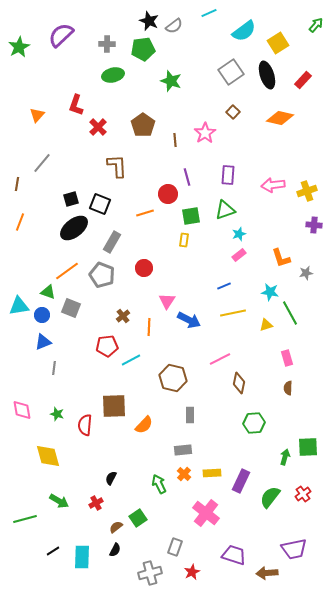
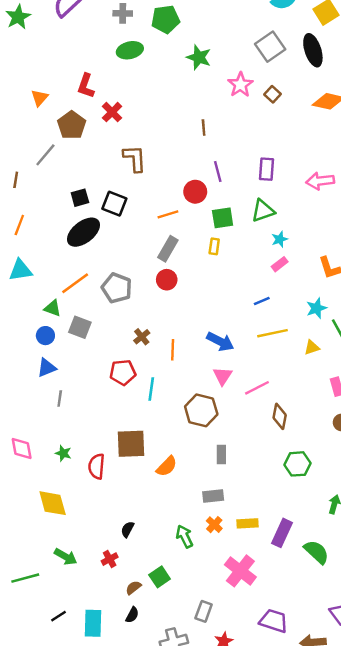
brown pentagon: (143, 125) -> (72, 125), moved
pink star: (205, 133) -> (240, 85), moved
gray rectangle: (112, 242) -> (168, 249), moved
cyan star: (270, 292) -> (316, 308), turned -30
pink triangle: (167, 301) -> (223, 376), moved
cyan triangle: (19, 306) -> (20, 270), moved
cyan line: (131, 360) -> (151, 389), turned -54
green semicircle: (270, 497) -> (316, 552), turned 95

